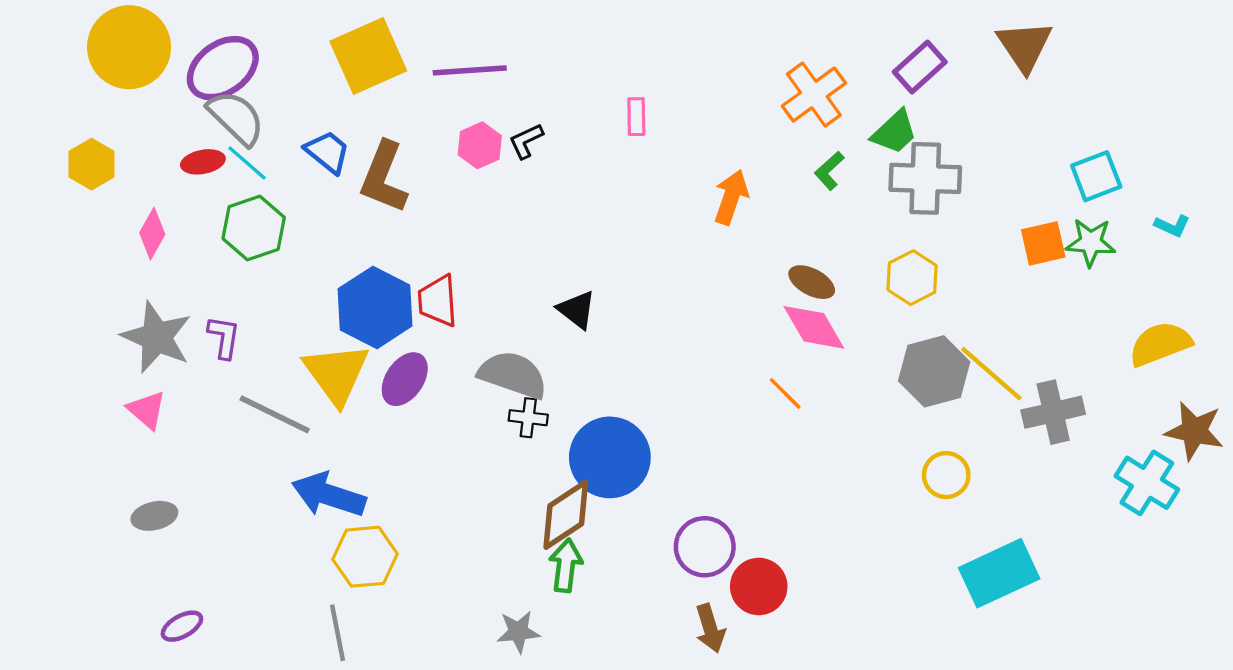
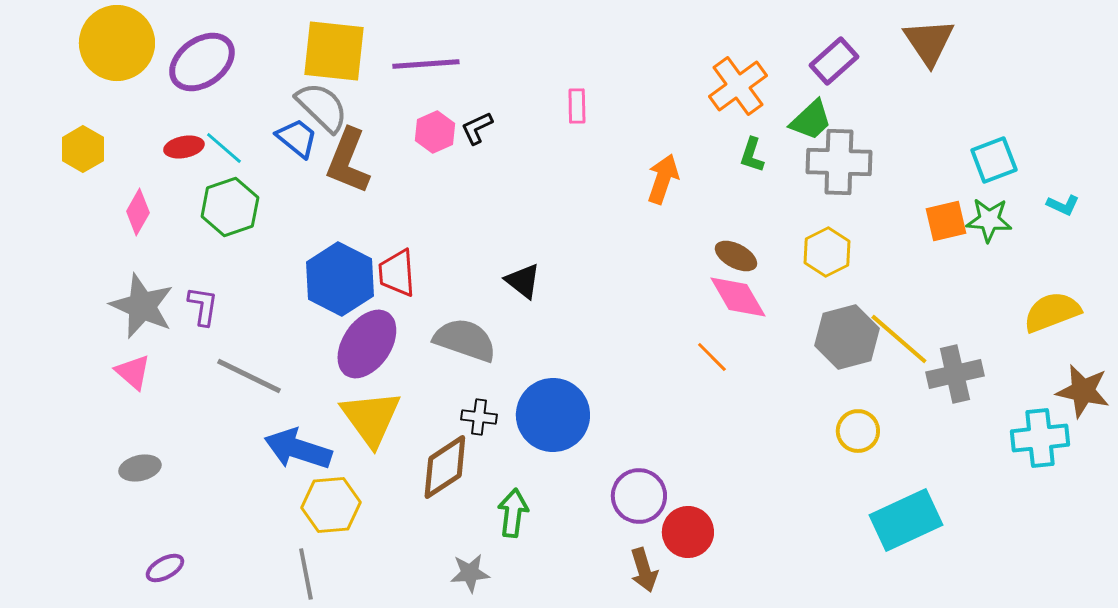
yellow square: (368, 56) -> (334, 51), turned 30
gray semicircle: (236, 118) -> (322, 107), moved
green L-shape: (829, 171) -> (752, 155), turned -30
yellow triangle: (336, 374) -> (371, 418), moved
purple ellipse: (405, 379) -> (367, 344), size x1.4
black cross: (528, 418) -> (479, 417), moved
cyan cross: (1147, 483) -> (1040, 438), turned -38
brown diamond: (566, 515) -> (445, 467), moved

